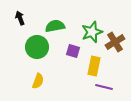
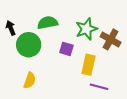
black arrow: (20, 18) -> (11, 28), moved
brown cross: (115, 42) -> (111, 39), turned -30

